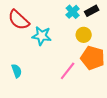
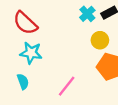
cyan star: (42, 36) -> (31, 53), moved
pink line: (68, 71) -> (67, 86), moved

